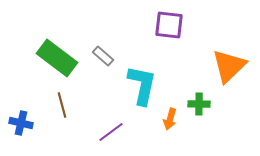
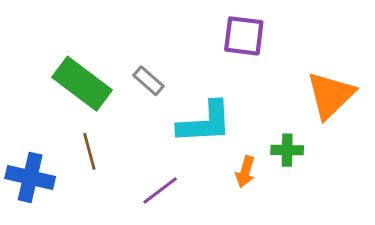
cyan L-shape: (142, 85) -> (205, 123), turned 75
blue cross: (21, 123) -> (30, 177), size x1.4

